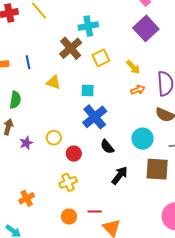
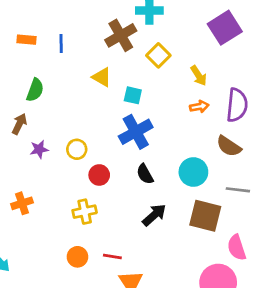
yellow square: (101, 58) -> (158, 55), turned -30
yellow triangle: (53, 82) -> (102, 77), moved
orange cross: (27, 198) -> (22, 203), moved

